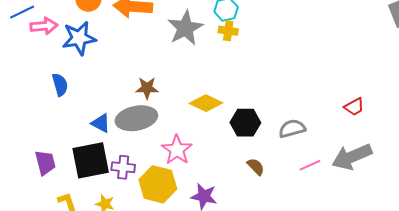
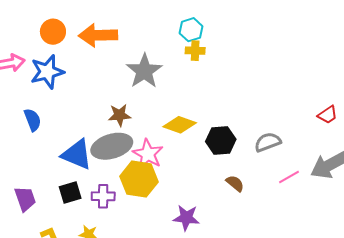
gray star: (185, 28) -> (144, 71), moved
blue triangle: (101, 123) -> (77, 154), size x1.6
pink star: (177, 150) -> (148, 154), moved
black square: (91, 160) -> (70, 193), size x0.6
yellow hexagon: (158, 184) -> (139, 179), moved

